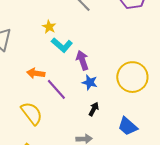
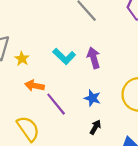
yellow star: (49, 27) -> (22, 59), moved
purple arrow: (82, 60) -> (94, 58), moved

